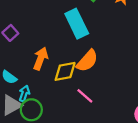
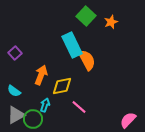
orange semicircle: (87, 61) -> (87, 60), moved, turned -70
cyan arrow: (24, 93) -> (45, 105), moved

